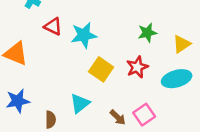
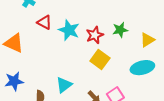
cyan star: (84, 35) -> (69, 30), turned 30
red star: (137, 67) -> (95, 35), moved
yellow square: (101, 69) -> (100, 59), moved

